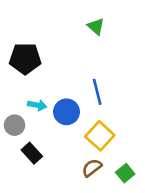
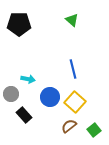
black pentagon: (25, 59) -> (19, 24), moved
blue circle: (67, 112) -> (50, 97), moved

